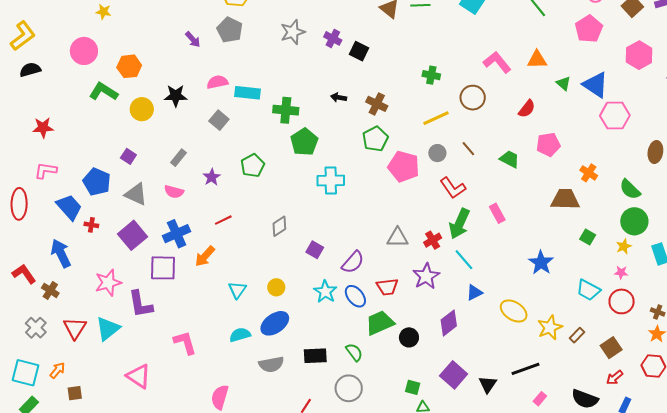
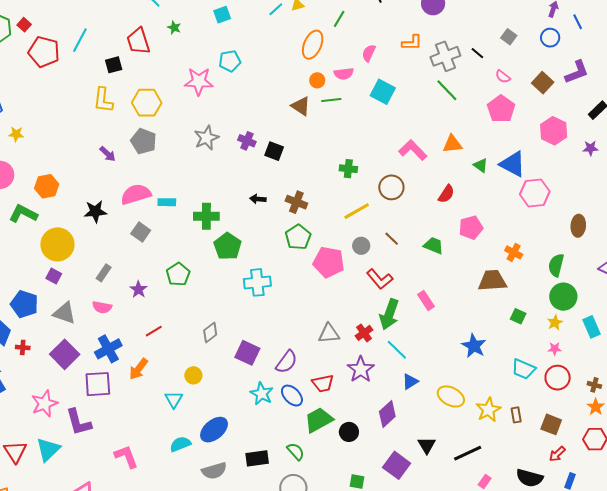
pink semicircle: (217, 82) -> (136, 194), size x1.4
cyan rectangle: (248, 93) -> (167, 202), size x0.7
yellow circle: (142, 109) -> (57, 244), moved, size x1.4
green semicircle: (630, 189) -> (556, 265), turned 65
purple square: (315, 250) -> (247, 353), size x1.4
yellow circle: (276, 287) -> (193, 375), moved
brown rectangle: (577, 335) -> (516, 415), turned -49
brown square: (611, 348) -> (551, 424), turned -30
black triangle: (488, 384) -> (427, 445), moved

